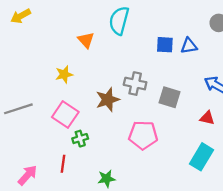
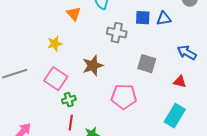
gray cross: (135, 84) -> (117, 33), moved
red line: (63, 164) -> (71, 123), moved

